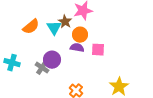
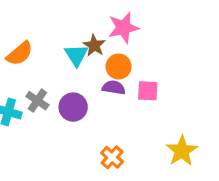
orange semicircle: (31, 27) -> (20, 54), moved
gray cross: (42, 68) -> (37, 101), moved

